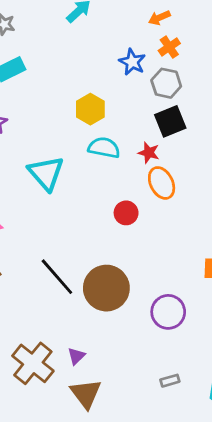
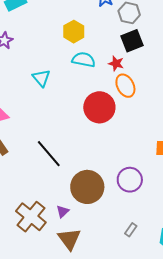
cyan triangle: (46, 173) -> (41, 78), size x0.7
red circle: (126, 213) -> (99, 107), size x1.8
brown circle: (106, 288) -> (87, 187), moved
gray rectangle: (170, 381) -> (131, 230), turned -40

